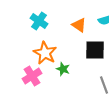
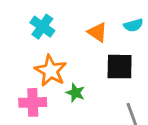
pink cross: (32, 76) -> (33, 102), turned 30

